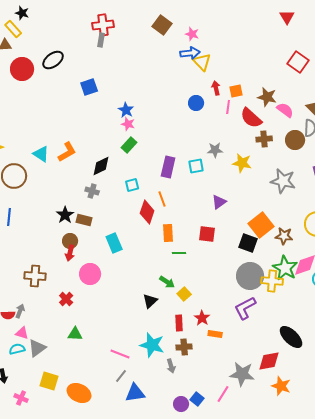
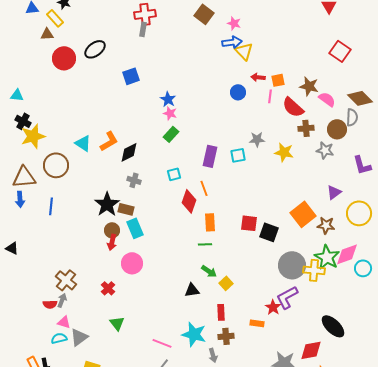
red arrow: (216, 88) -> (258, 77), turned -72
black diamond: (101, 166) -> (129, 152), moved
gray star: (283, 181) -> (325, 150), moved, size x0.7
purple triangle: (219, 202) -> (334, 192), moved
black star: (65, 215) -> (107, 204), size x1.4
cyan rectangle: (114, 243) -> (135, 228), moved
black square: (248, 243) -> (269, 232), moved
green line: (179, 253) -> (205, 244), moved
brown cross: (35, 276) -> (66, 280), moved, turned 35
black triangle: (150, 301) -> (192, 290), turned 35
red star: (202, 318) -> (273, 307), moved
green triangle: (75, 334) -> (117, 323), turned 49

